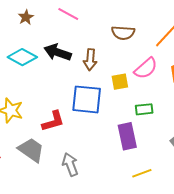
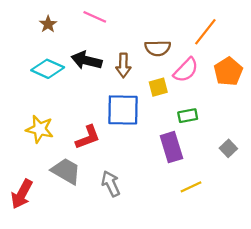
brown semicircle: (123, 33) -> (158, 48), moved

